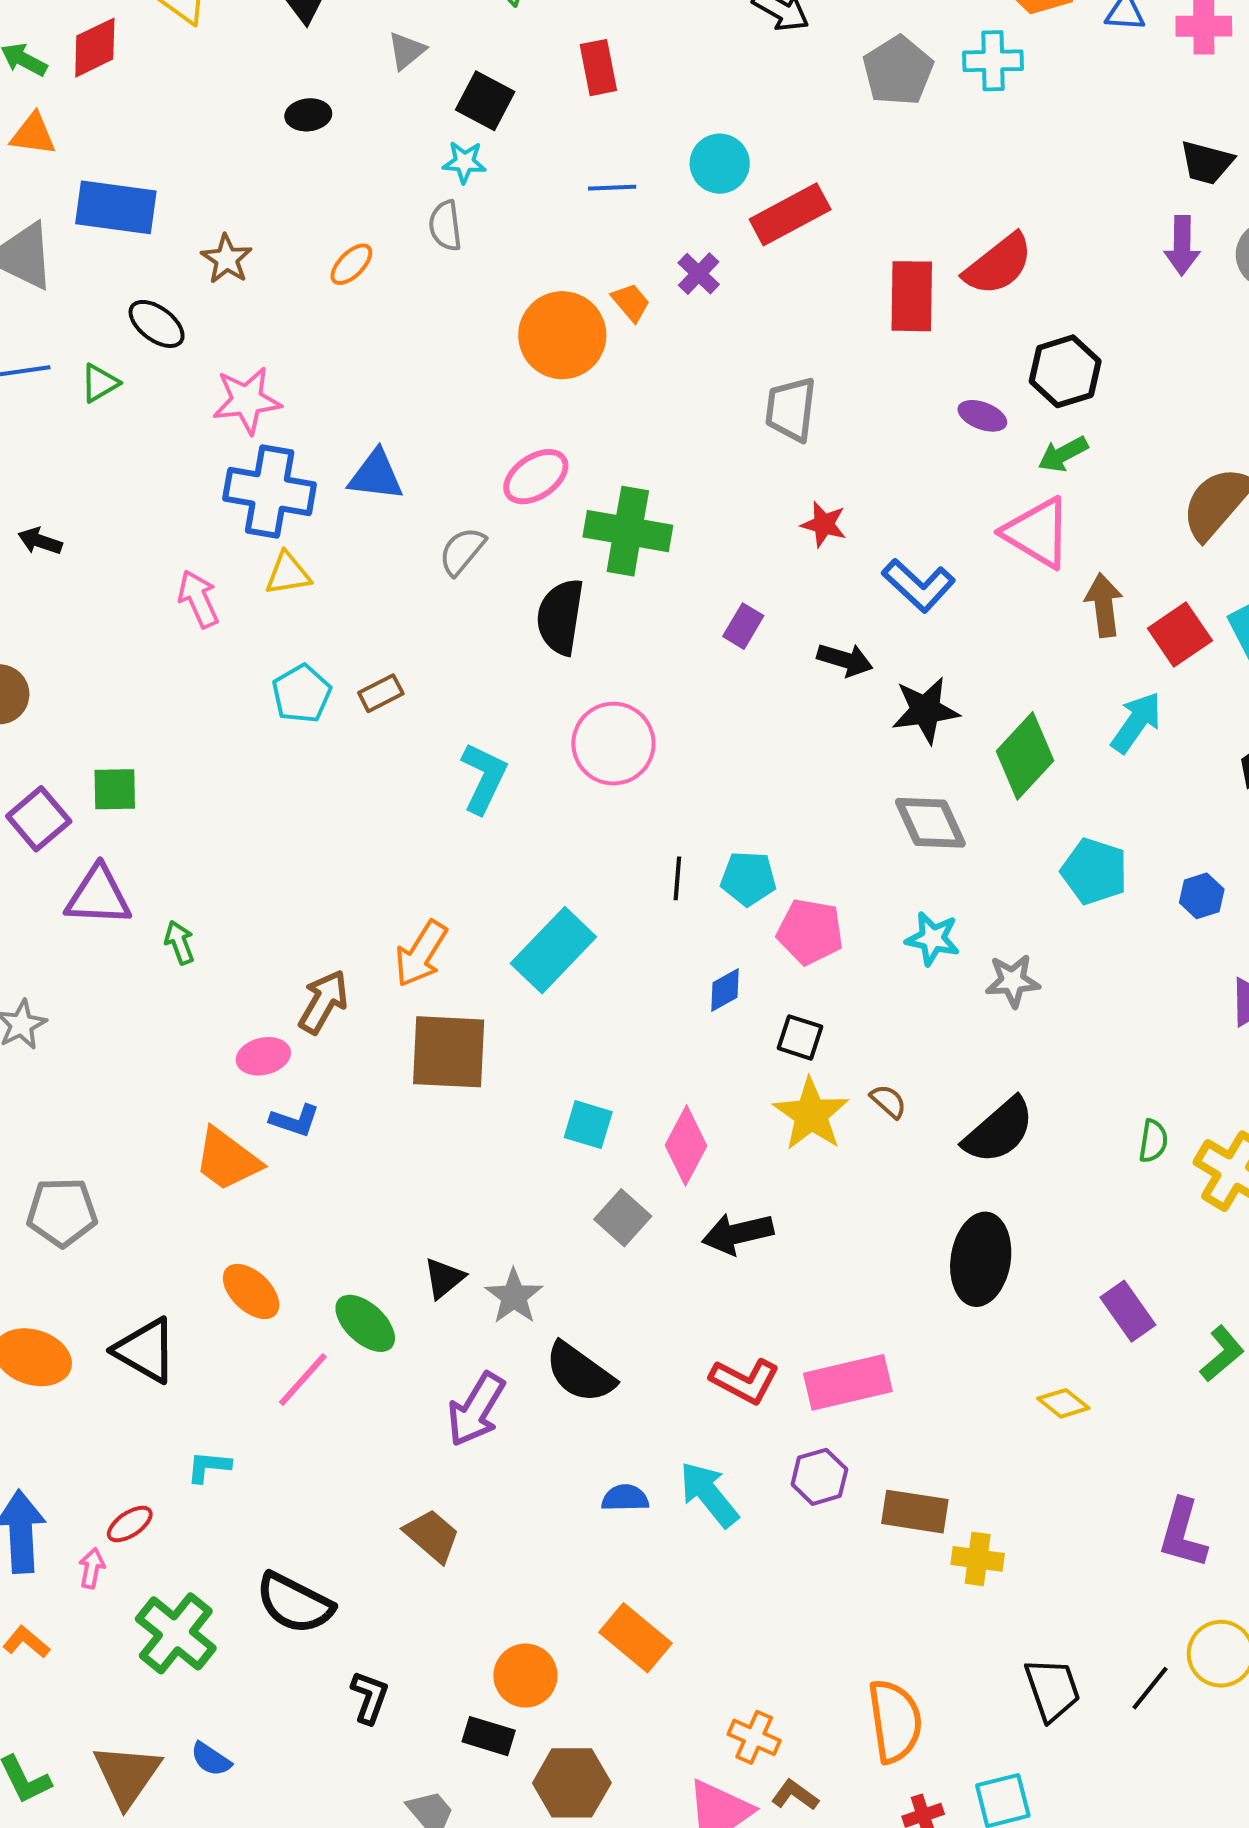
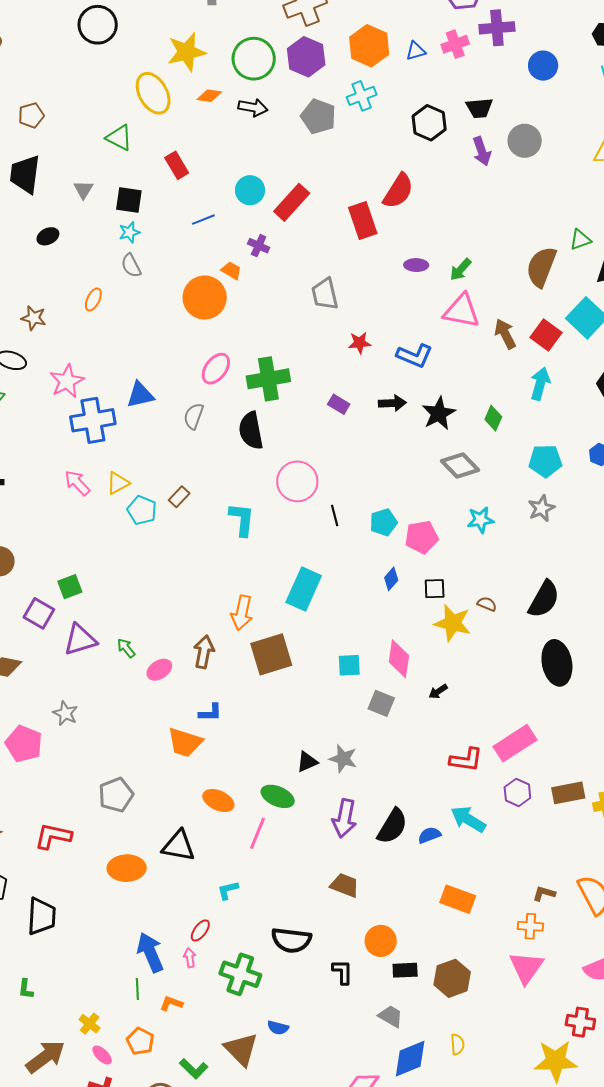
black hexagon: (1065, 371) -> (429, 123), moved
yellow triangle: (288, 574) -> (118, 483), moved
purple rectangle: (743, 626) -> (339, 404), turned -70
green diamond: (1025, 756) -> (493, 418), size x0.6
black line: (677, 878) -> (335, 516), moved
gray star: (1013, 981) -> (541, 508), moved
pink ellipse: (263, 1056) -> (159, 670), moved
black arrow: (738, 1234) -> (438, 692), size x0.6
black triangle: (444, 1278) -> (307, 762), turned 35
black semicircle: (580, 1373) -> (392, 826), moved, turned -75
orange circle: (525, 1676) -> (381, 941), moved
brown L-shape: (795, 1795) -> (544, 893), moved

